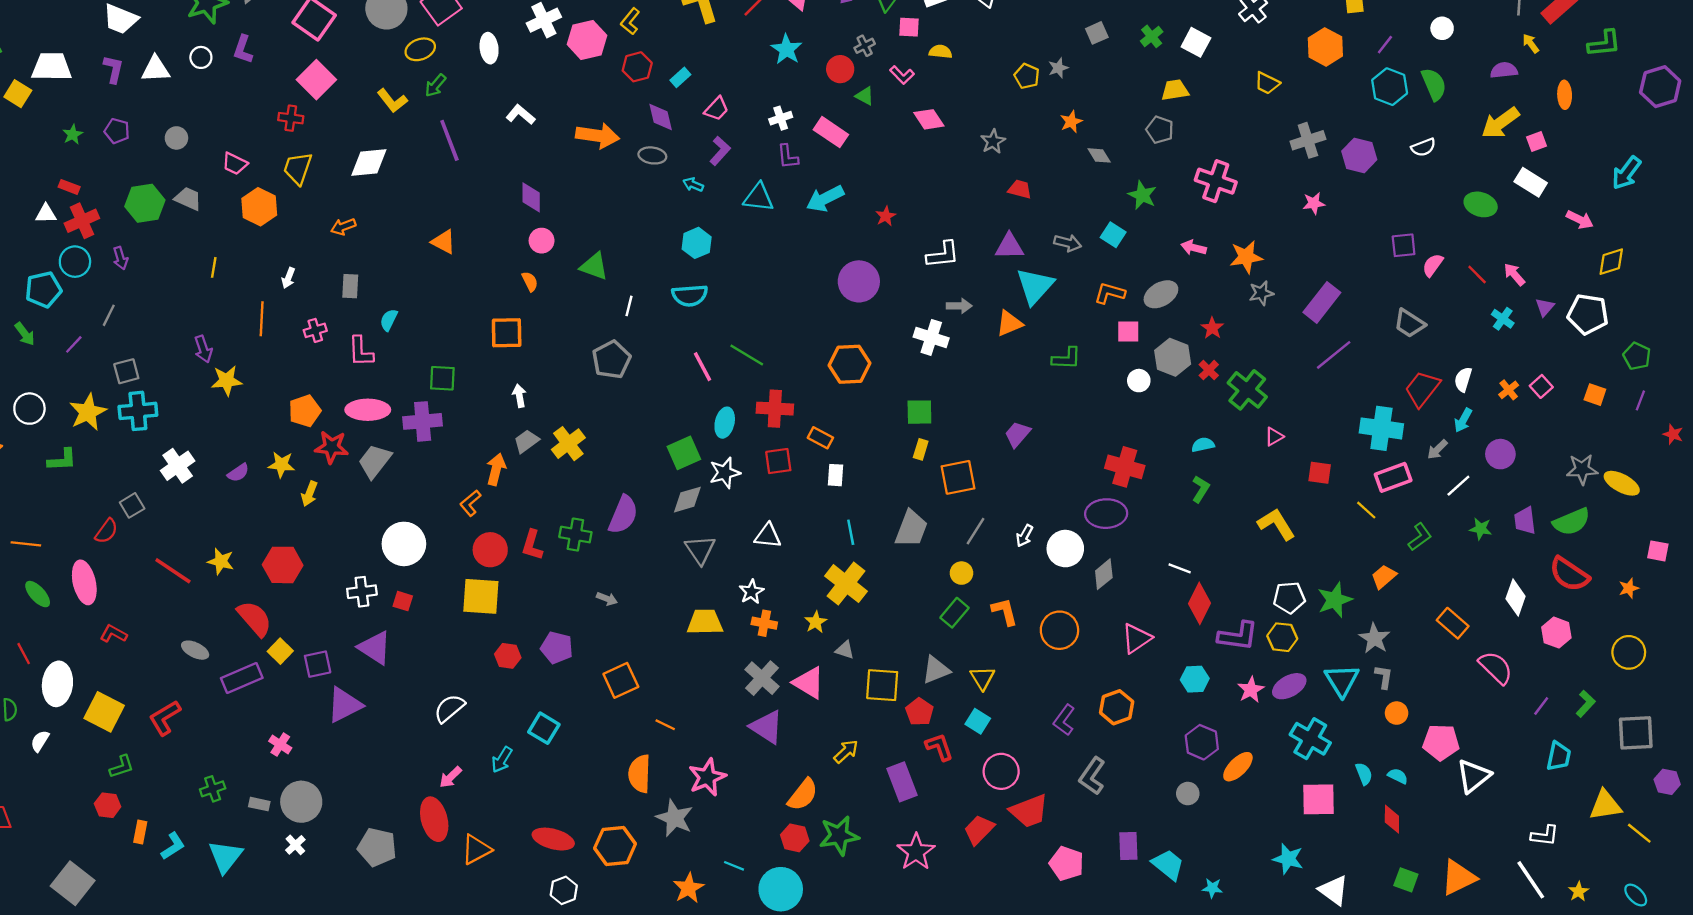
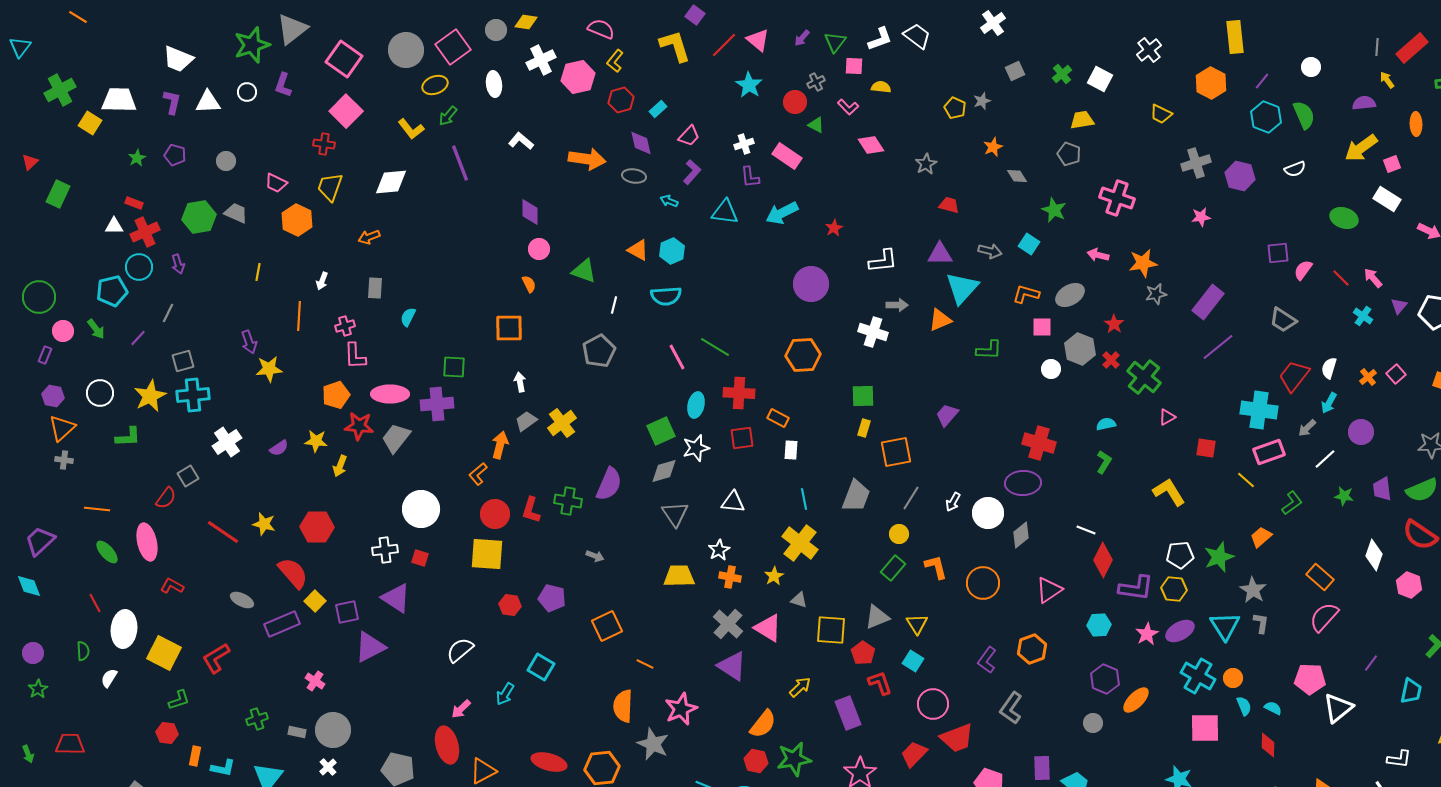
orange triangle: (444, 242) -> (638, 250), moved
pink L-shape: (361, 351) -> (355, 356), moved
pink semicircle: (1496, 668) -> (1324, 617), moved, turned -92
purple line: (1541, 706) -> (1371, 663), moved
orange circle: (1397, 713) -> (1233, 678), moved
cyan L-shape: (173, 846) -> (223, 768), turned 45

